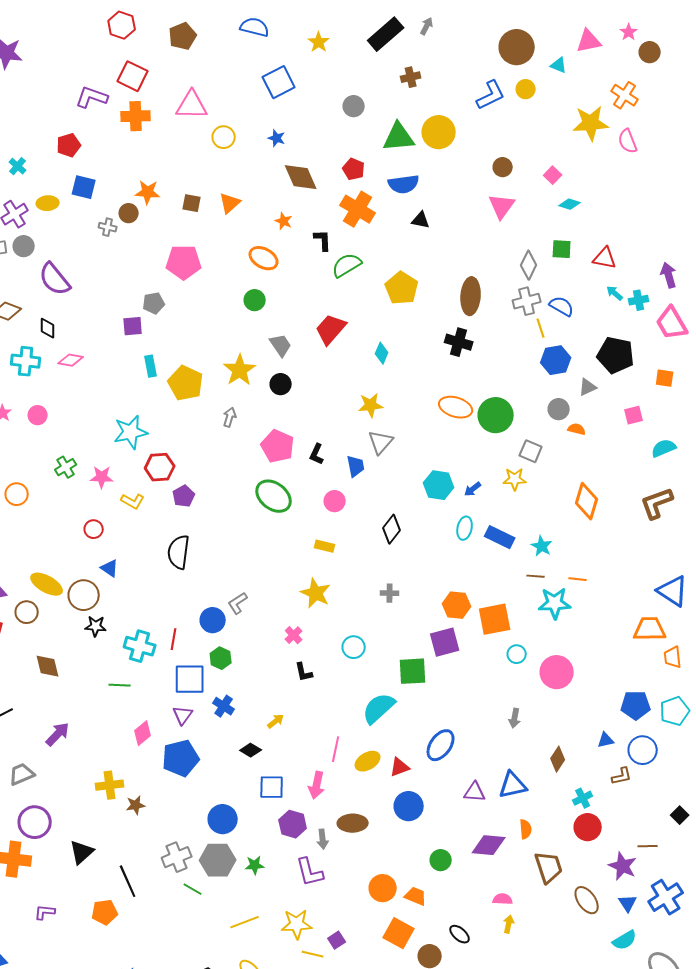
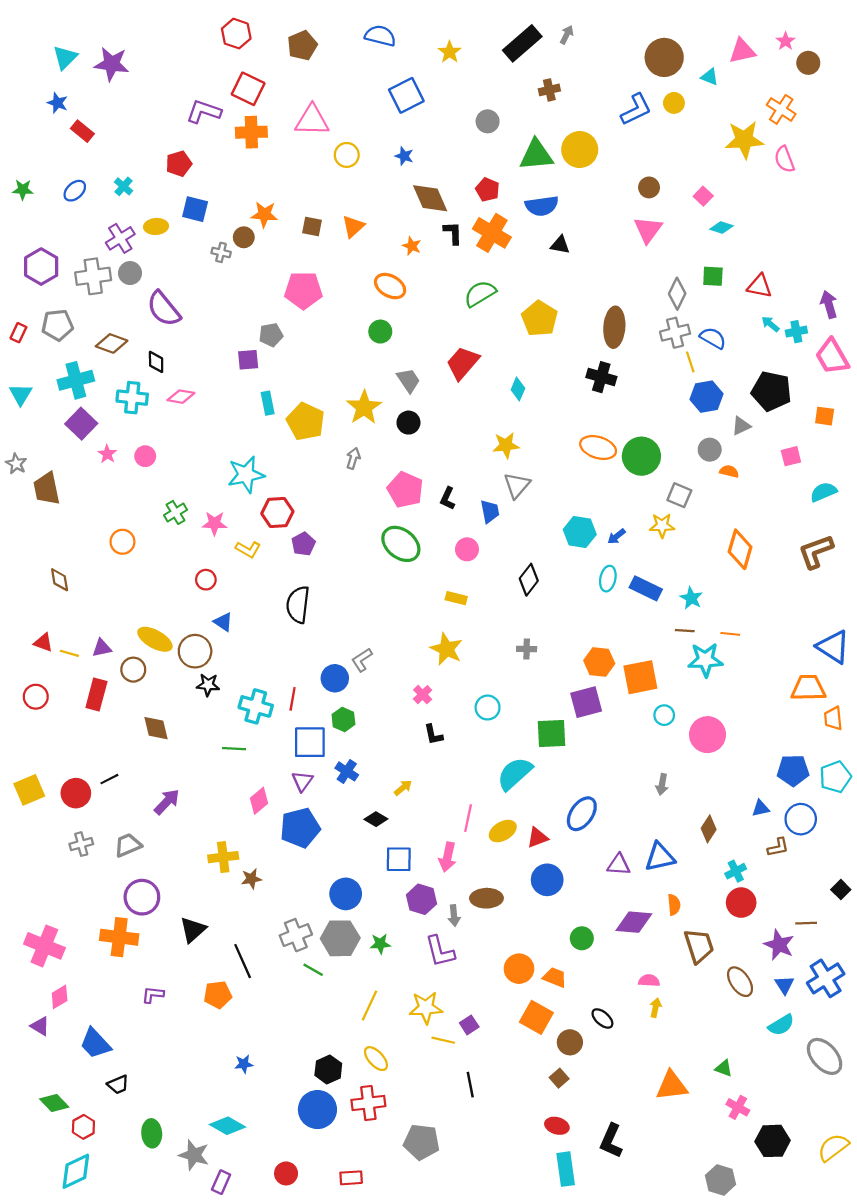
black L-shape: (323, 240) -> (453, 233), moved
yellow line: (245, 922) -> (369, 1005), turned -44

